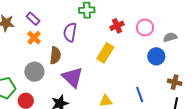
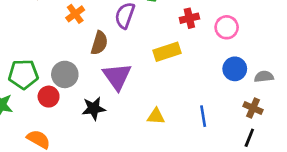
gray semicircle: (170, 37) -> (264, 77), moved
yellow rectangle: (105, 53) -> (167, 52), turned 30
gray circle: (34, 72) -> (65, 74), moved

